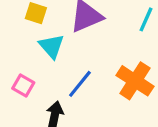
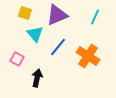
blue line: (80, 84) -> (58, 47), moved

